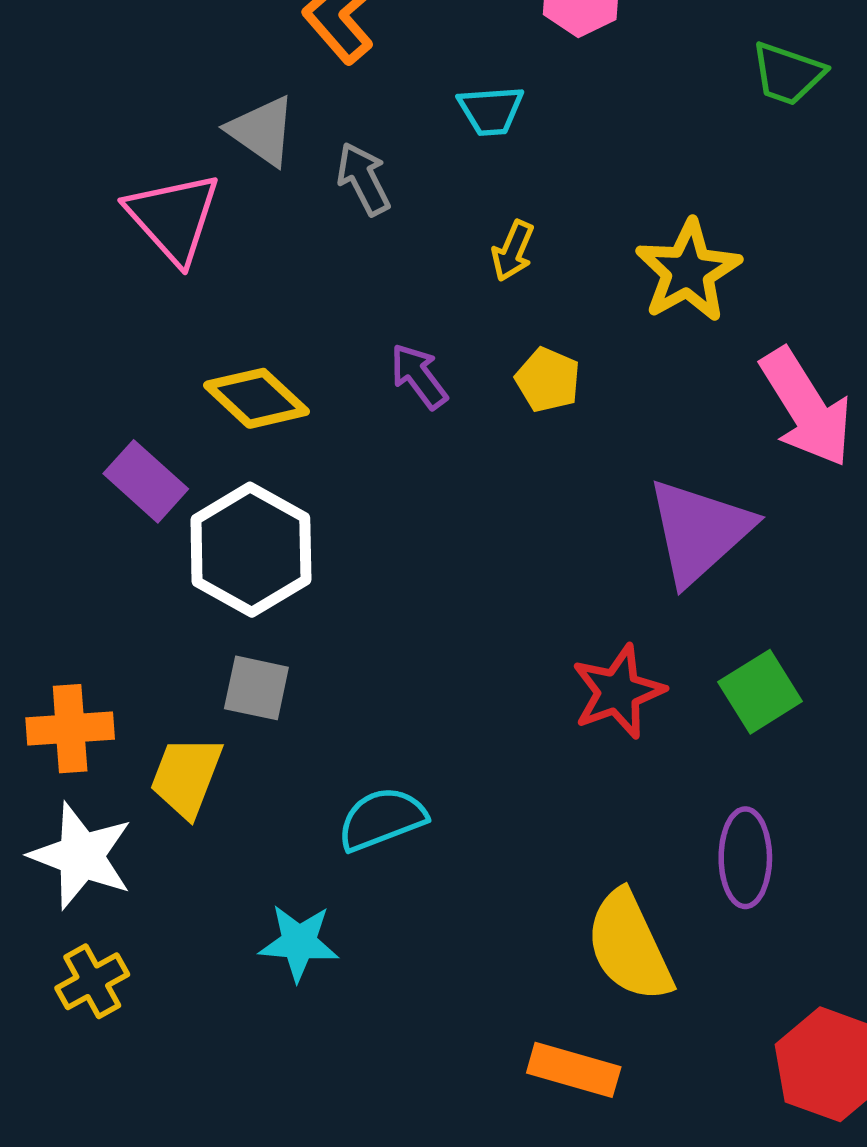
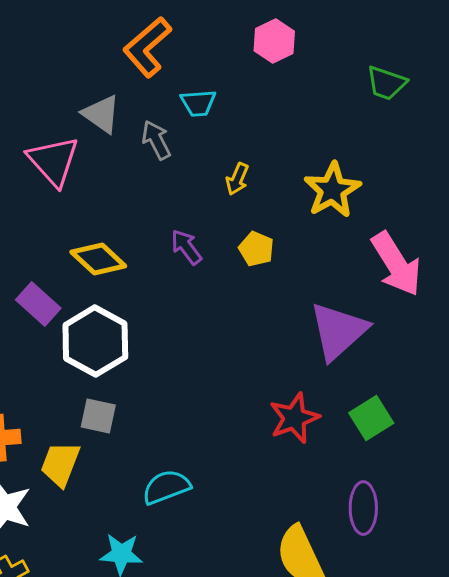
cyan trapezoid: (491, 111) -> (198, 103), moved

